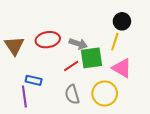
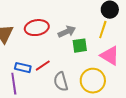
gray arrow: (78, 44) -> (67, 32), turned -42
green square: (91, 58) -> (80, 46), size x0.7
red line: (71, 66) -> (43, 66), moved

